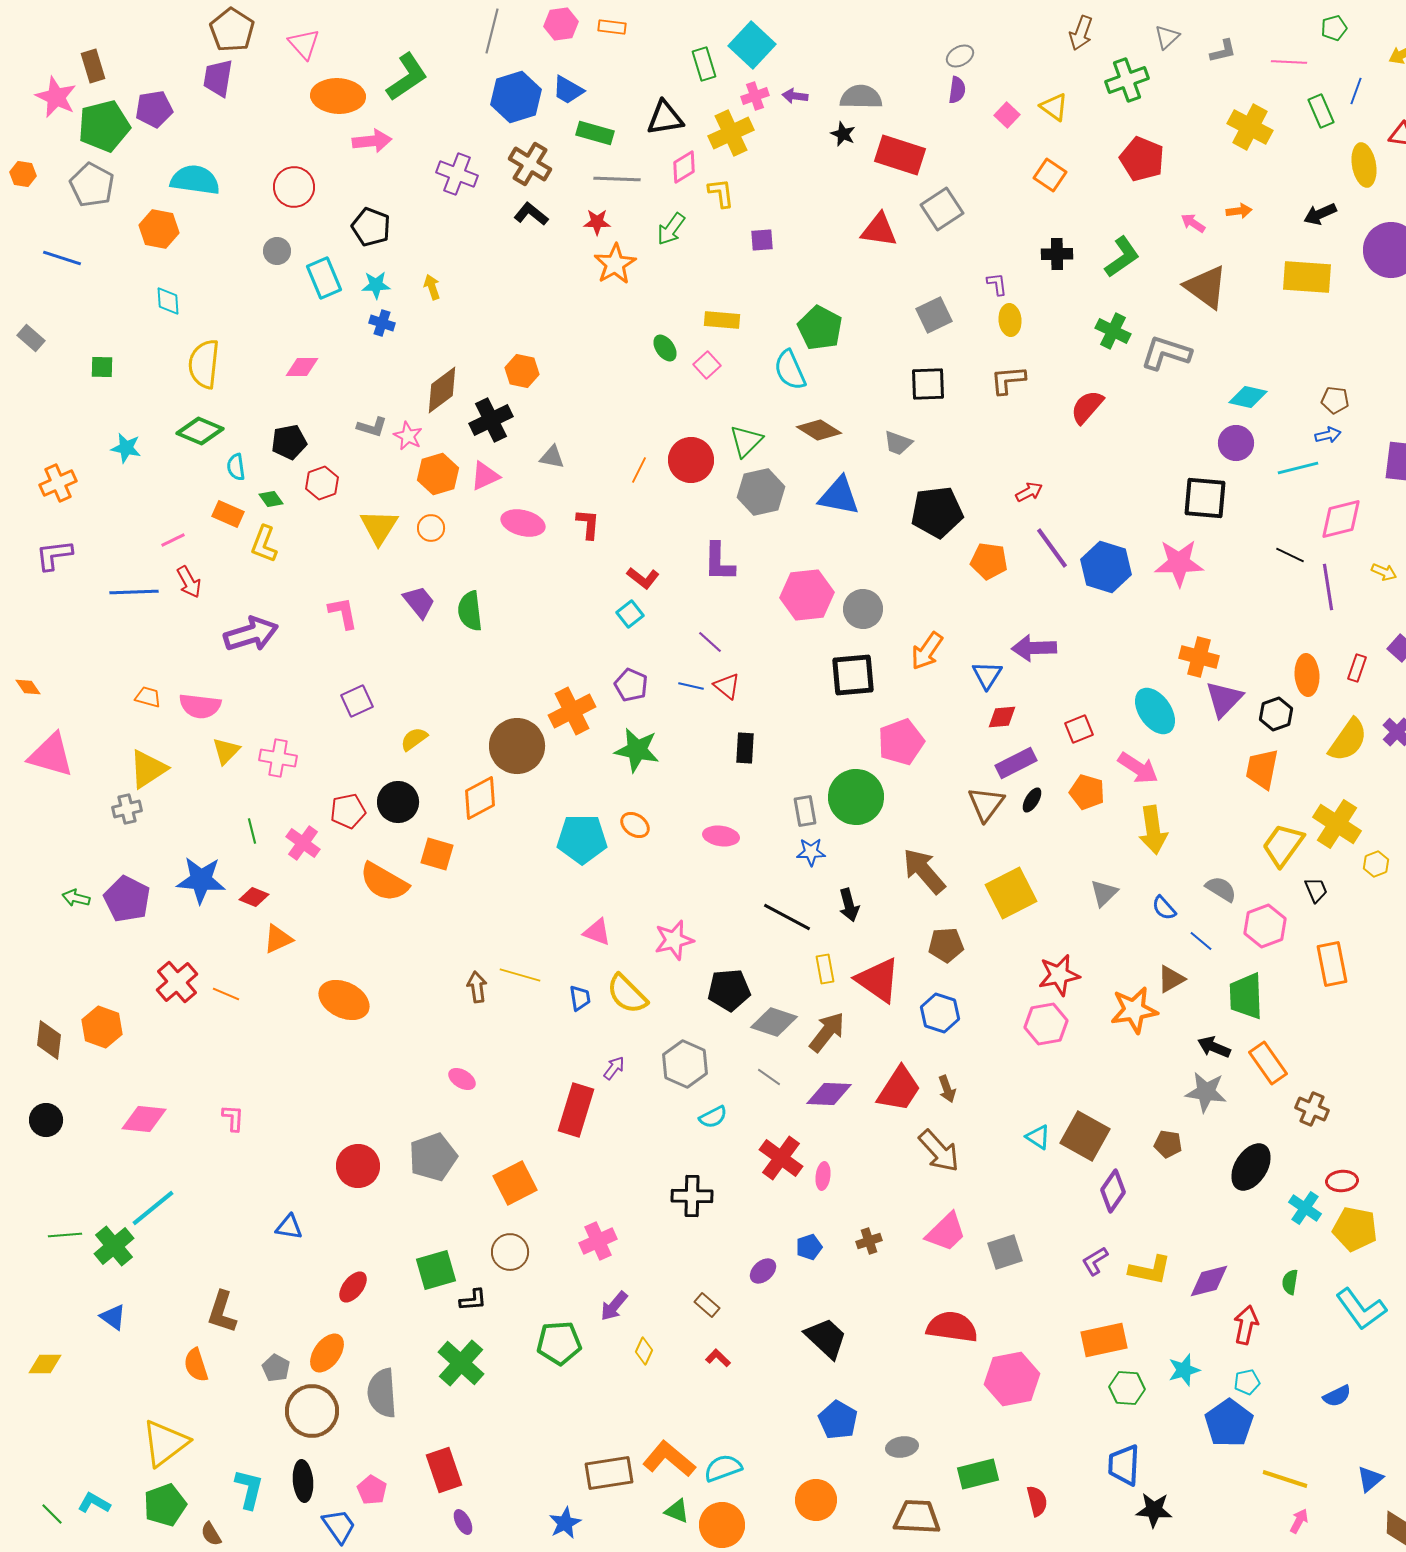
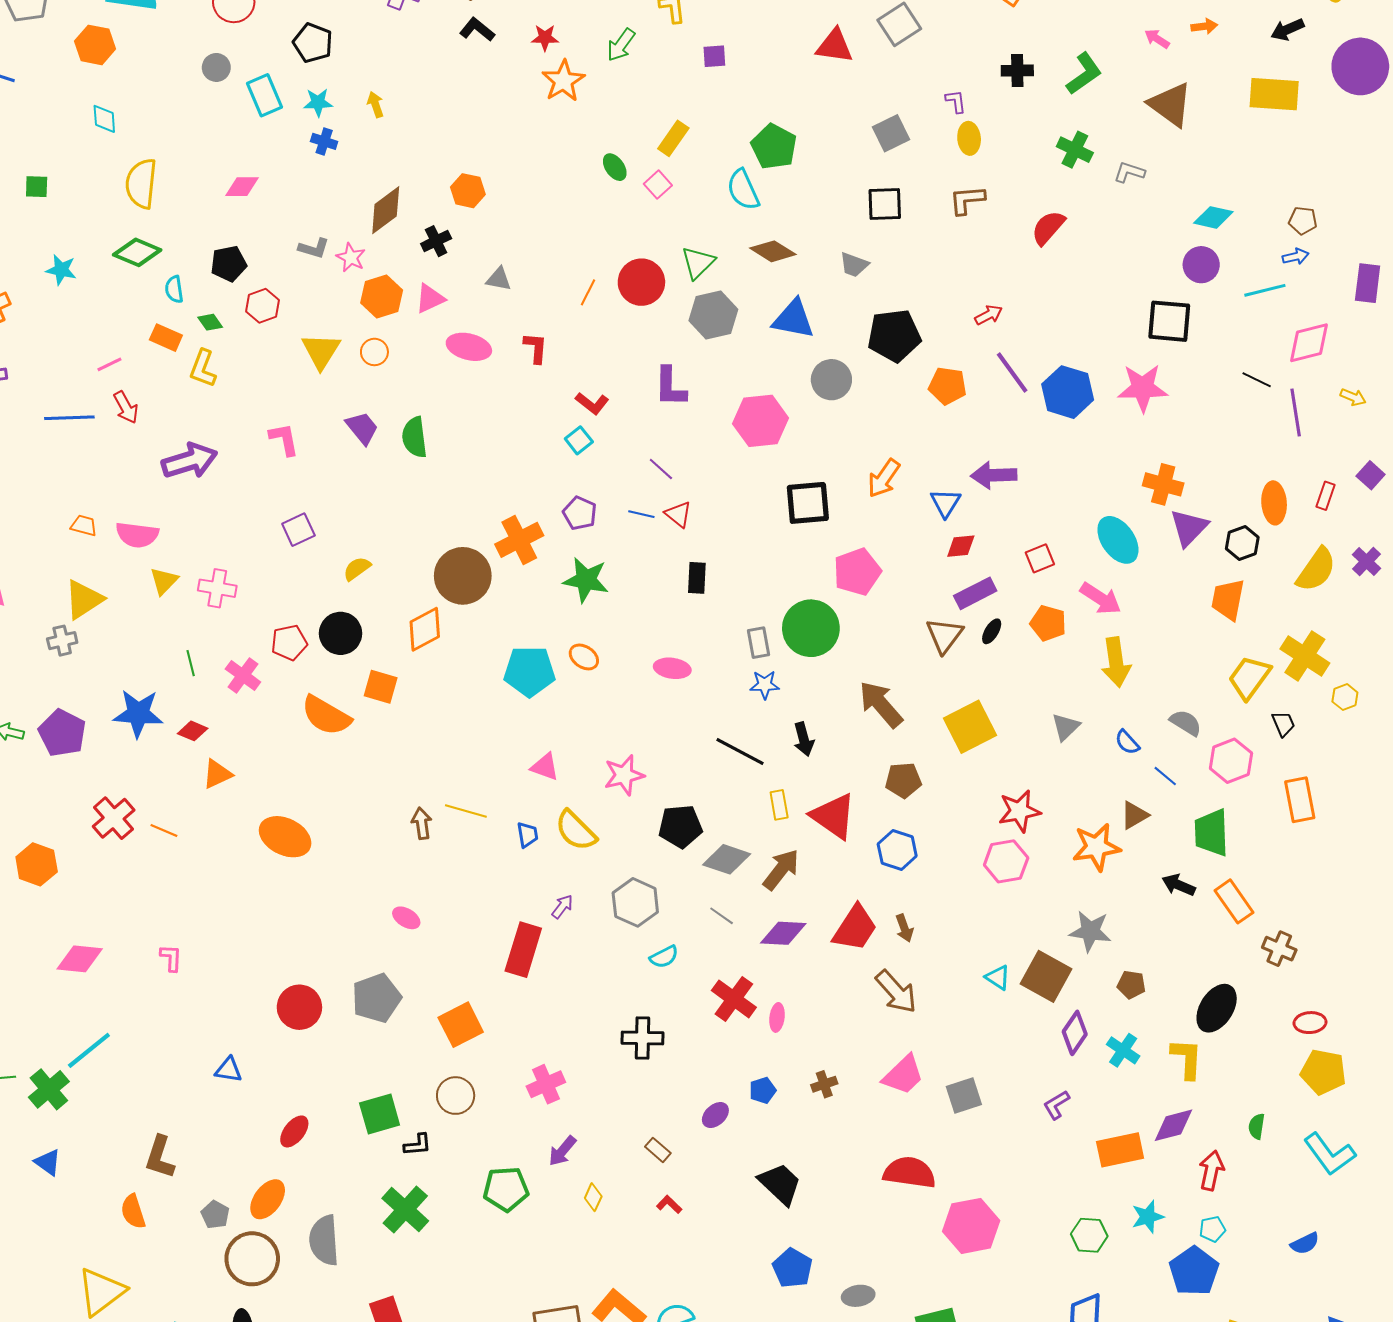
yellow rectangle: (722, 320) -> (673, 138), turned -60
gray L-shape: (1166, 353) -> (1129, 172), size x0.6
black cross: (491, 420) -> (436, 241), size x0.7
gray circle: (863, 609) -> (831, 380), moved
gray star: (1206, 1092) -> (1090, 931), moved
cyan cross: (1305, 1208) -> (1123, 1050), moved
yellow L-shape: (1150, 1270) -> (1187, 1059), moved, turned -99
orange rectangle: (1104, 1340) -> (1120, 1150), moved

